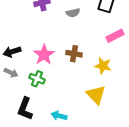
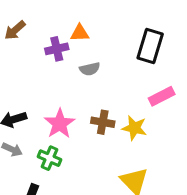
gray semicircle: (73, 13) -> (90, 69), moved
yellow star: (103, 66) -> (134, 128), moved

